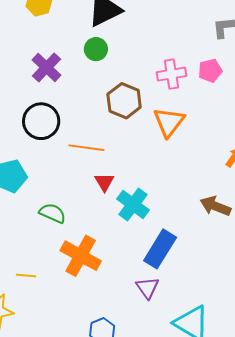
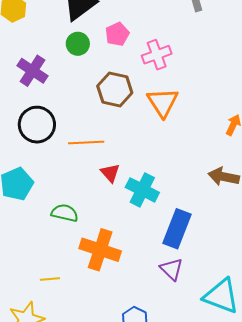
pink pentagon: (210, 71) -> (117, 34), moved

